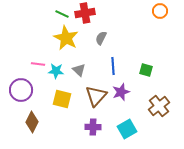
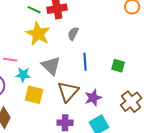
gray triangle: (79, 70) -> (51, 66), size x1.5
cyan star: (56, 71) -> (23, 75), moved
purple star: (121, 92) -> (93, 98), moved

